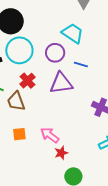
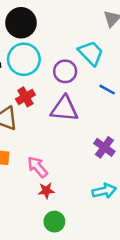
blue line: (81, 65) -> (107, 90), moved

